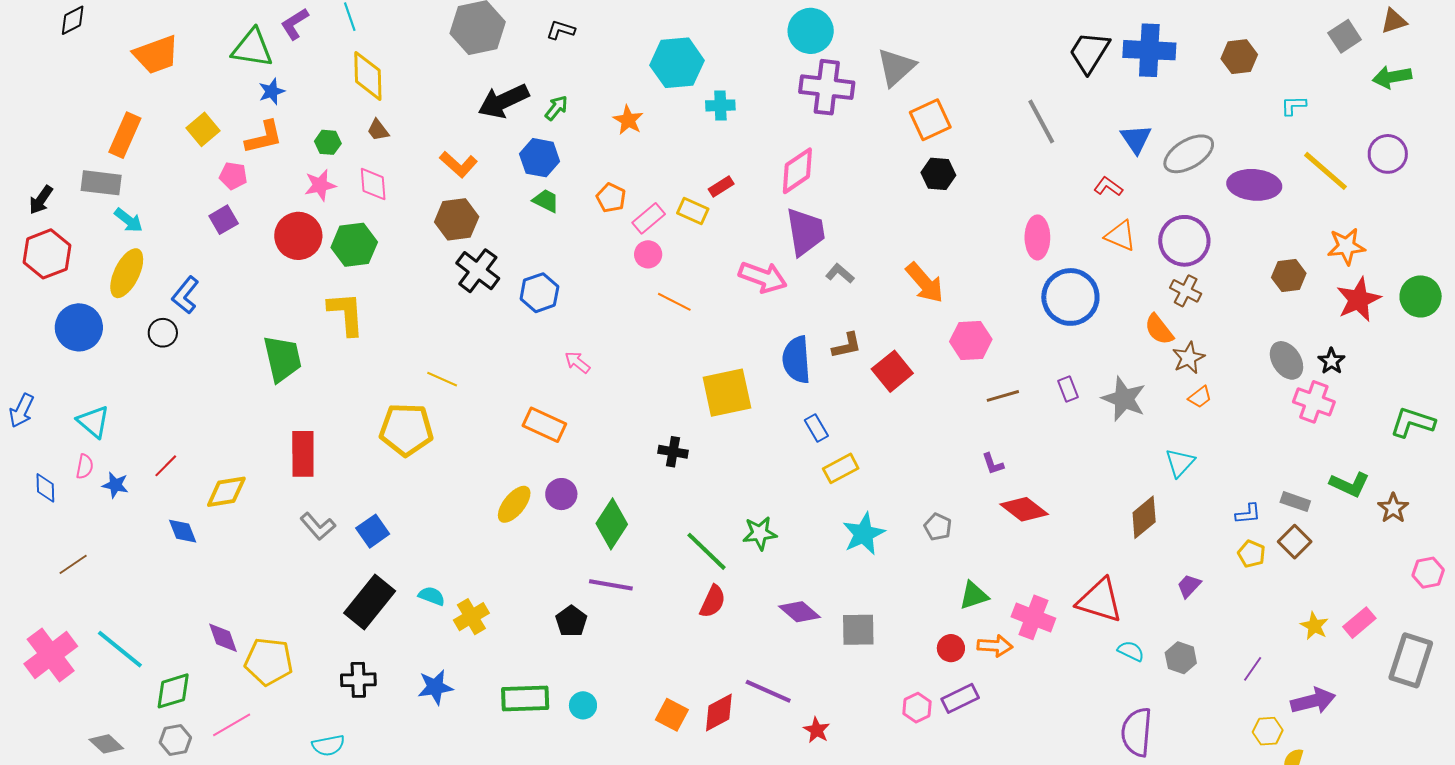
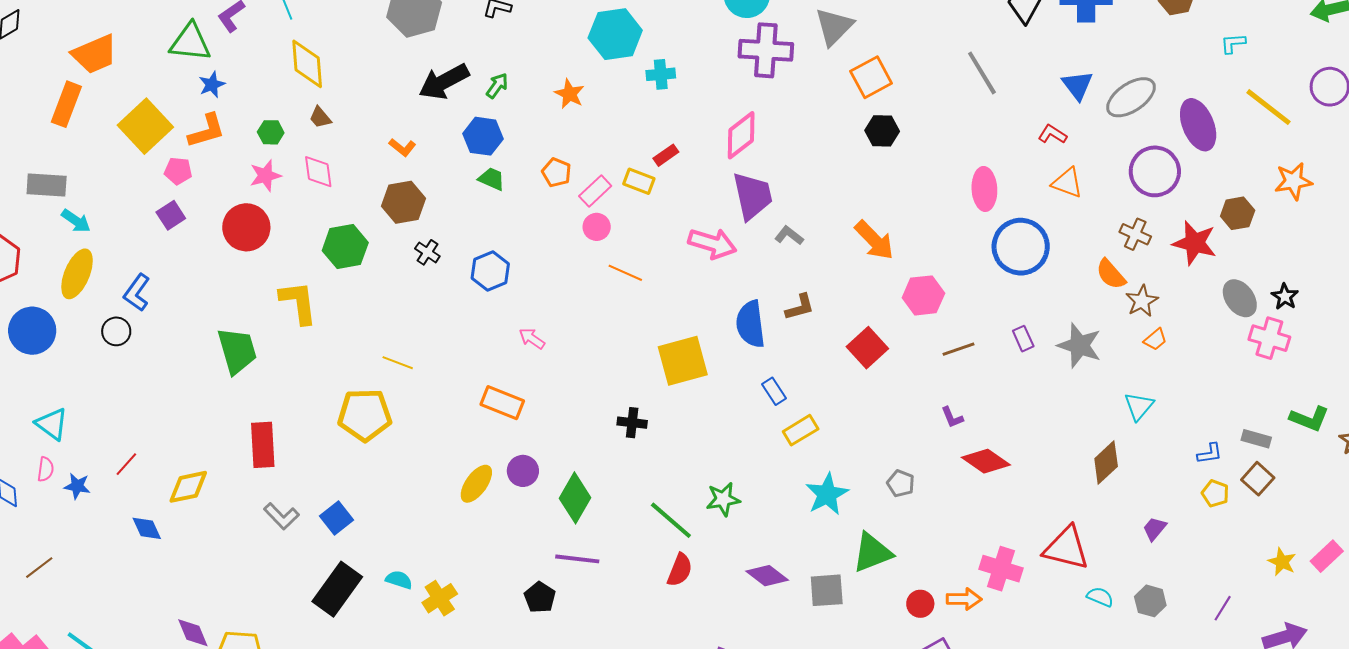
yellow square: (203, 129) -> (145, 126), size x1.6
orange rectangle: (125, 135) -> (66, 104), moved
orange L-shape: (458, 164) -> (402, 147), size x0.7
purple ellipse: (1254, 185) -> (1198, 125), turned 66
purple circle: (1184, 241) -> (1155, 171), moved
green hexagon: (354, 245) -> (345, 247), moved
black cross: (478, 271) -> (427, 252), size x0.6
red star: (1358, 300) -> (1195, 243), moved, turned -30
red square: (892, 371) -> (867, 348), moved
green triangle: (974, 596) -> (872, 553), moved, size x1.4

